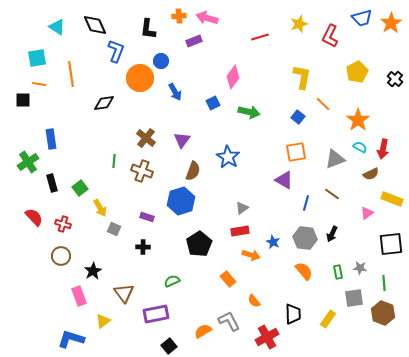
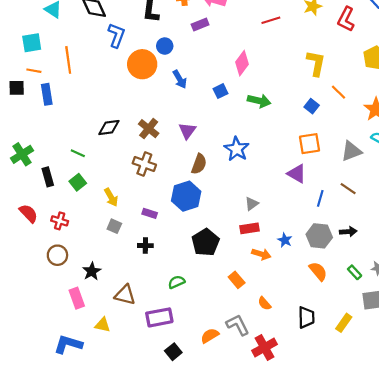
black diamond: (104, 103) -> (109, 128), moved
blue rectangle: (51, 139) -> (47, 94), moved
green line: (114, 161) -> (78, 153), moved, turned -72
yellow arrow: (100, 208) -> (111, 197), moved
black arrow: (332, 234) -> (348, 232), turned -119
green rectangle: (338, 272) -> (355, 272), turned -32
brown triangle: (124, 293) -> (125, 295), turned -40
yellow triangle: (103, 321) -> (102, 325), turned 49
red cross: (267, 337) -> (264, 347), moved

